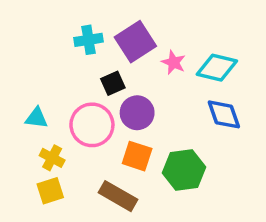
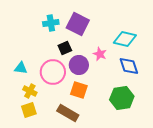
purple square: (135, 42) -> (78, 24), turned -30
pink star: (174, 62) -> (100, 54), moved
green hexagon: (184, 170) -> (122, 98), moved

